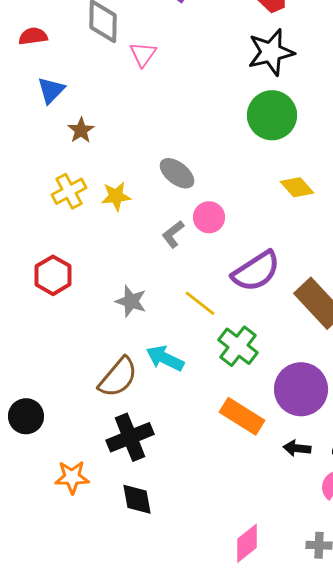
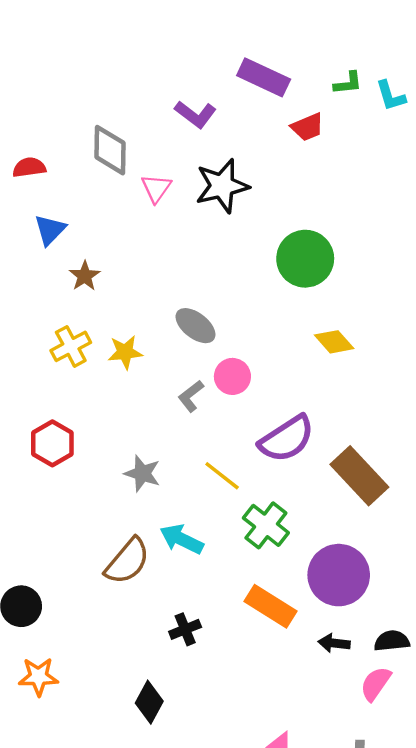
black star: (271, 52) -> (222, 186), moved
black cross: (130, 437) -> (185, 629), moved, size x0.6
orange star: (72, 477) -> (38, 677), moved
black diamond: (137, 499) -> (149, 702), turned 39

